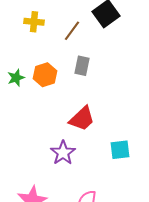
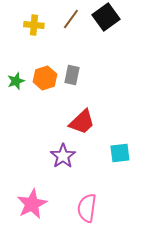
brown line: (72, 31) -> (71, 19), moved
gray rectangle: (82, 66) -> (72, 75), moved

